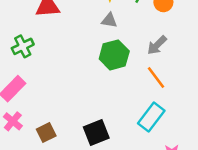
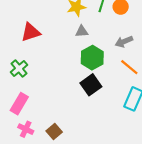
gray arrow: (157, 45) -> (124, 42), turned 36
black square: (96, 133) -> (91, 85), moved

